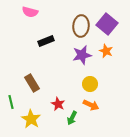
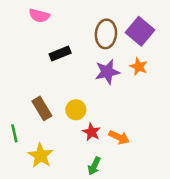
yellow circle: (90, 84) -> (76, 110), moved
red star: (58, 104) -> (92, 132), moved
green arrow: (72, 118) -> (94, 166), moved

